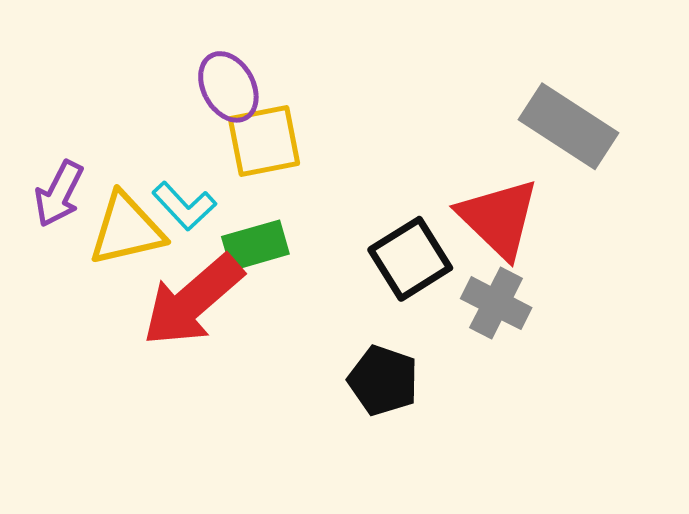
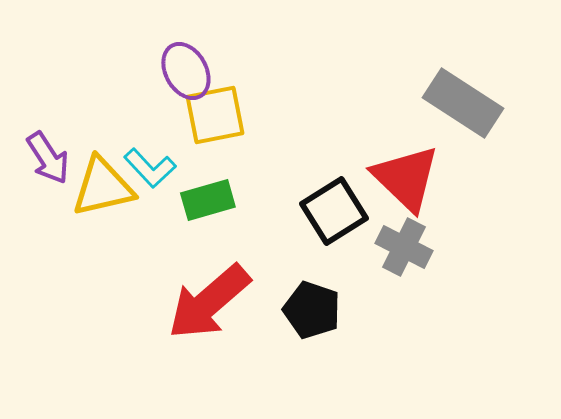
purple arrow: (59, 194) -> (48, 158), turned -60
red arrow: (193, 301) -> (209, 302), moved

